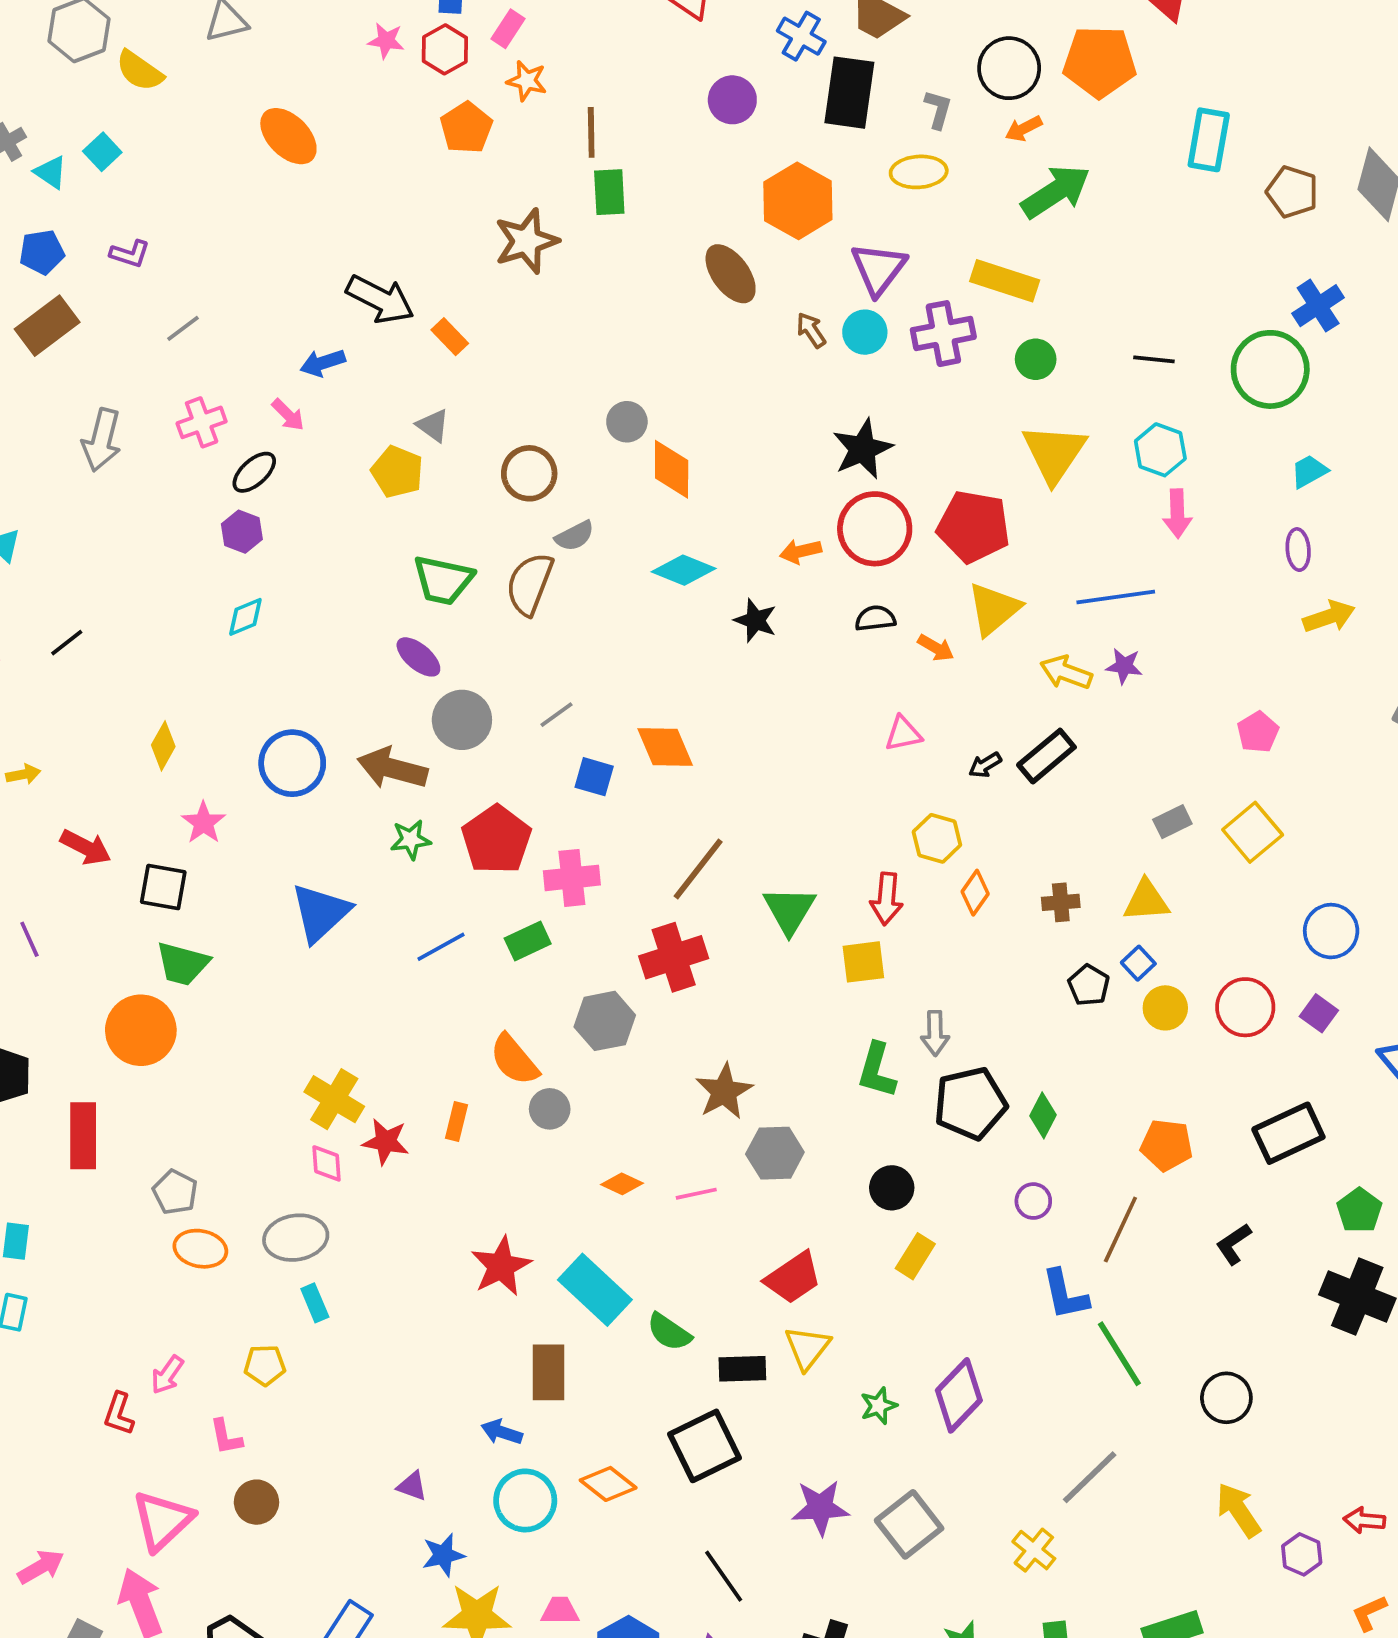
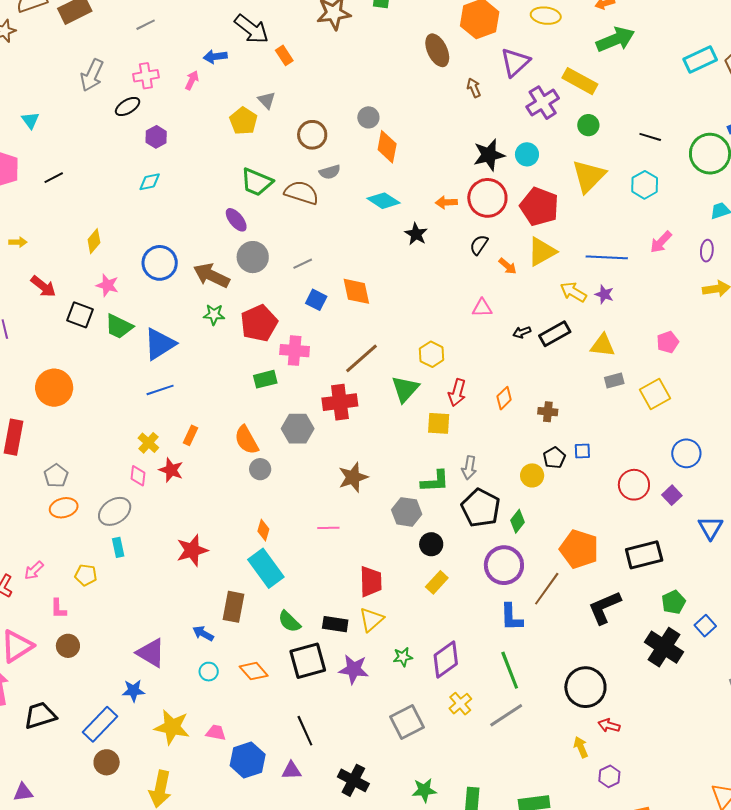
cyan rectangle: (1209, 140) -> (700, 59), moved, turned 44
cyan circle: (865, 332) -> (527, 154), moved
purple cross: (943, 334) -> (543, 103), turned -32
pink arrow: (288, 415) -> (192, 80), turned -120
black ellipse: (254, 472) -> (128, 107), moved
pink arrow: (1177, 514) -> (661, 242), moved, turned 35
brown semicircle: (530, 584) -> (302, 193), turned 76
black semicircle: (875, 618) -> (479, 245), turned -60
pink star: (203, 823) -> (107, 285), turned -30
yellow hexagon: (937, 838) -> (432, 354), moved
yellow triangle: (1146, 901) -> (603, 345), moved
blue line: (441, 947) -> (160, 390), moved
blue square: (1138, 963) -> (582, 451), turned 30
green trapezoid: (183, 964) -> (119, 326), moved
yellow circle: (1165, 1008) -> (532, 475), moved
green L-shape: (877, 1070) -> (435, 481), turned -120
yellow cross: (334, 1099) -> (148, 443), size x0.7
black pentagon: (970, 1103) -> (481, 508), turned 30
orange rectangle: (456, 1121) -> (191, 435), moved
orange pentagon: (1167, 1145) -> (579, 549), size x1.4
gray hexagon: (775, 1153) -> (407, 512), moved
orange diamond: (622, 1184) -> (263, 530), moved, turned 70
purple circle: (1033, 1201) -> (504, 565), size x2.0
gray ellipse: (296, 1238) -> (115, 511), turned -36
black L-shape: (1234, 1244) -> (604, 607), size x1.6
orange ellipse: (200, 1249) -> (64, 508), turned -36
red star: (501, 1266) -> (192, 550), moved
red trapezoid: (793, 1278) -> (371, 582), turned -68
green semicircle: (669, 1332) -> (289, 622), moved
green line: (1119, 1354) -> (510, 670), moved
black circle: (1226, 1398) -> (585, 687), size x1.5
purple triangle: (412, 1486) -> (151, 653), size x1.8
cyan circle: (525, 1500) -> (209, 672), size x0.6
purple star: (820, 1508) -> (354, 669), moved
yellow arrow: (1239, 1510) -> (581, 747), size x0.7
red arrow: (1364, 1520) -> (609, 725), moved
yellow cross: (1034, 1550) -> (460, 704), moved
blue star: (443, 1555) -> (133, 691), moved

